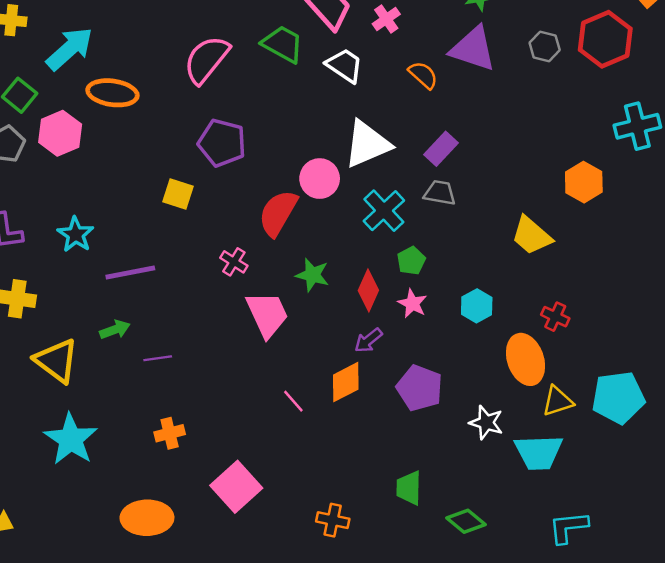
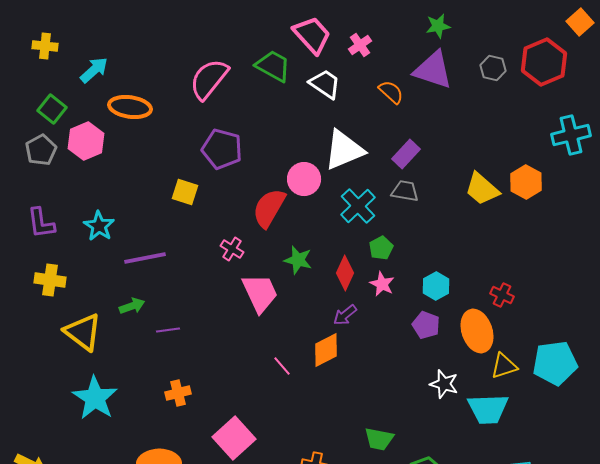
cyan arrow: (70, 49) -> (94, 70), size x0.7
yellow trapezoid: (531, 236) -> (482, 189), moved
purple pentagon: (420, 388) -> (426, 325), moved, size x0.7
green trapezoid: (409, 488) -> (379, 439), turned -80

